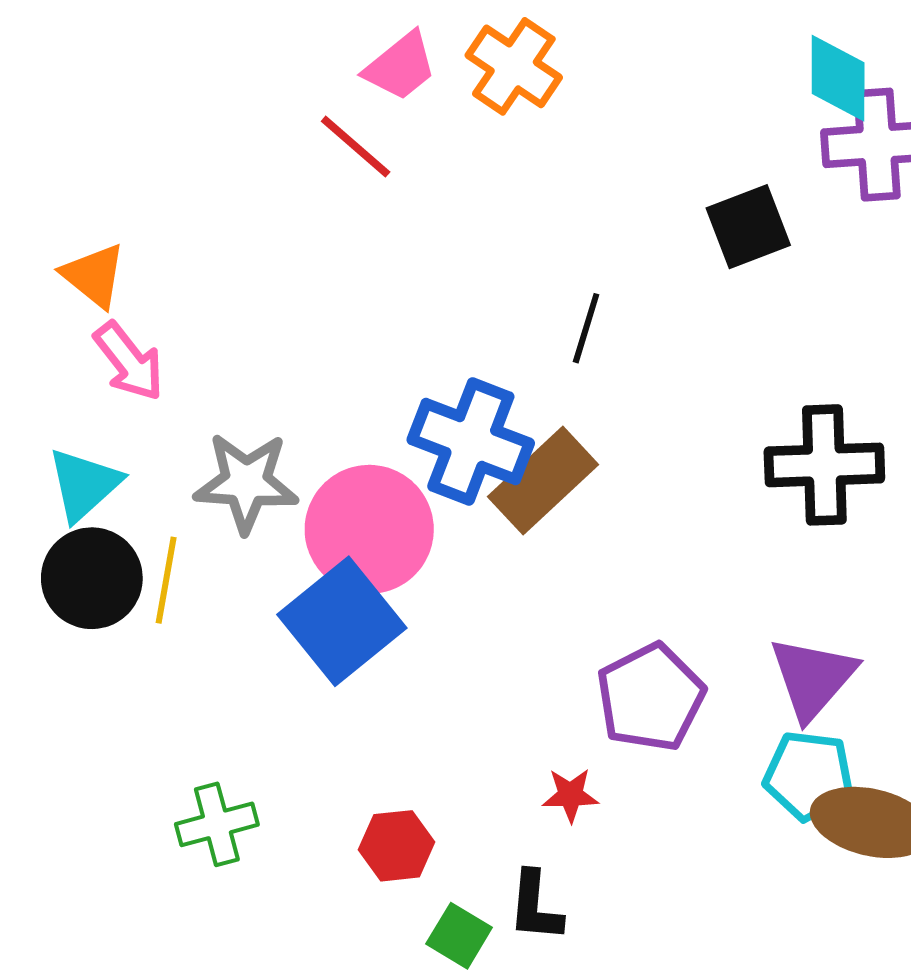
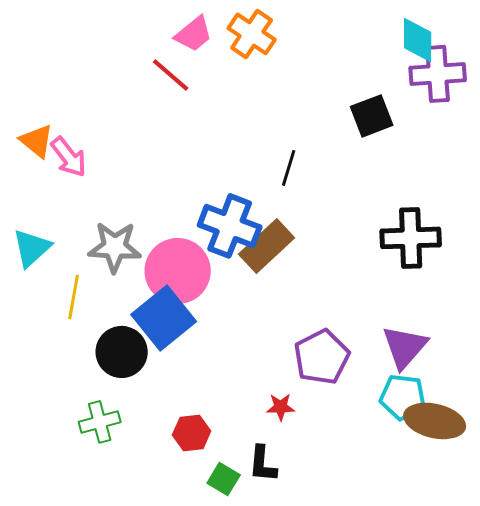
pink arrow: (129, 361) -> (69, 157), moved
black circle: (92, 578) -> (122, 352), moved

